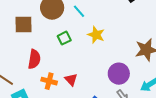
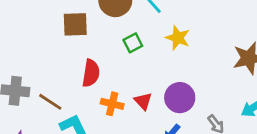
purple circle: (119, 74) -> (180, 98), moved

